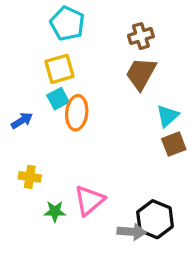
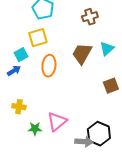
brown trapezoid: (141, 74) -> (82, 54), moved
cyan square: (58, 99) -> (21, 55), moved
cyan triangle: (168, 116) -> (107, 49), moved

